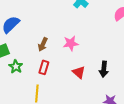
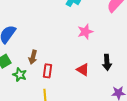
pink star: (71, 43) -> (85, 32), moved
brown arrow: (43, 44) -> (33, 57), moved

